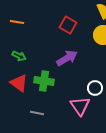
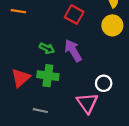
green arrow: (19, 56) -> (47, 48), moved
purple arrow: (67, 58) -> (73, 51), turned -90
red triangle: (19, 83) -> (21, 78), turned 42

